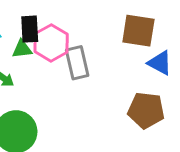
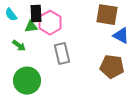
gray rectangle: (77, 63) -> (62, 54), moved

